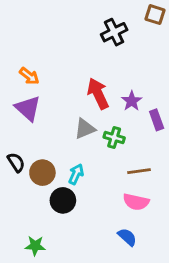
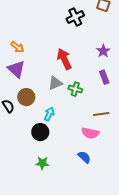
purple star: (132, 101) -> (103, 51), moved
brown line: (139, 171) -> (101, 114), moved
brown circle: (42, 173) -> (26, 97), moved
green star: (35, 246) -> (42, 163), moved

